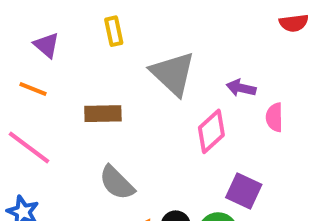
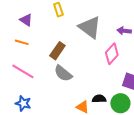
brown rectangle: (103, 114) -> (57, 51), turned -48
gray semicircle: (117, 183) -> (63, 73), moved

